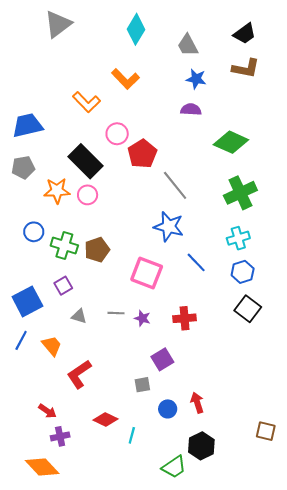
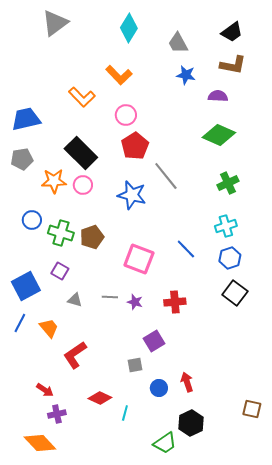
purple semicircle: (191, 109) -> (218, 96), moved
pink circle: (117, 134) -> (126, 115), moved
green cross: (240, 193) -> (228, 183), size x0.7
blue star: (169, 227) -> (132, 195), moved
purple square: (63, 286) -> (60, 271), turned -30

